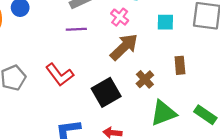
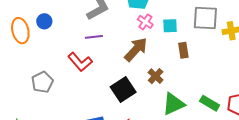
pink cross: (120, 17) -> (145, 22), moved
brown rectangle: (180, 65) -> (183, 50), moved
red L-shape: (60, 75) -> (80, 62), moved

